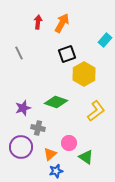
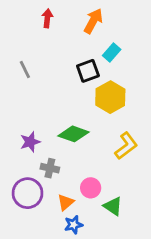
red arrow: (38, 22) -> (47, 18), moved
orange arrow: (62, 23) -> (93, 21), moved
cyan rectangle: (105, 40) -> (112, 52), moved

